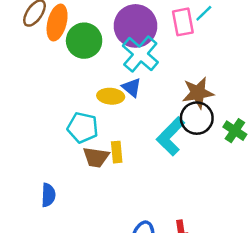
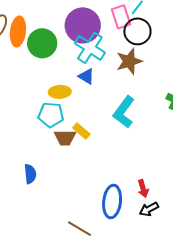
brown star: (198, 93) -> (129, 61), moved
yellow ellipse: (111, 96) -> (60, 92), moved
black circle: (197, 118) -> (137, 31), moved
yellow rectangle: (117, 152) -> (81, 131), turned -36

